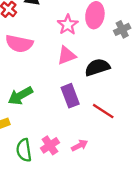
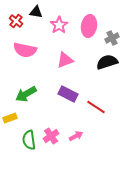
pink star: (68, 25) -> (59, 25), moved
black semicircle: (97, 67) -> (107, 62), moved
purple rectangle: (70, 96) -> (68, 94), turned -42

